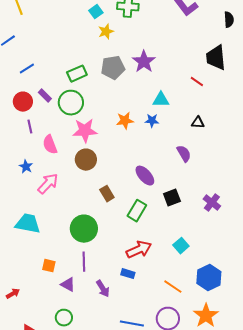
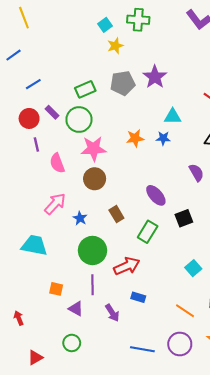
blue star: (26, 167) -> (80, 218), moved
red arrow: (139, 250) -> (127, 266), moved
red arrow: (13, 294) -> (19, 318), turned -80

